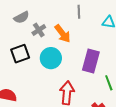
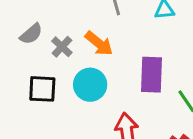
black square: (20, 54) -> (42, 89), turned 36

